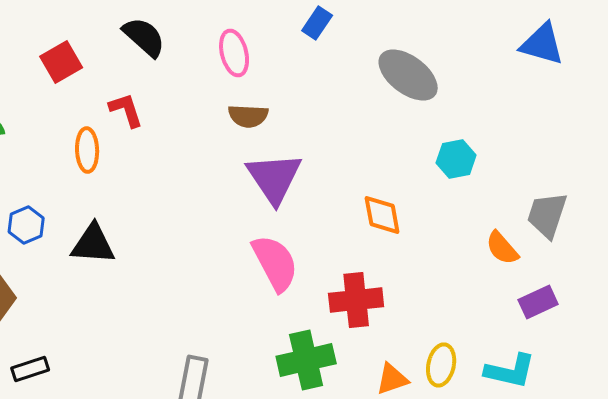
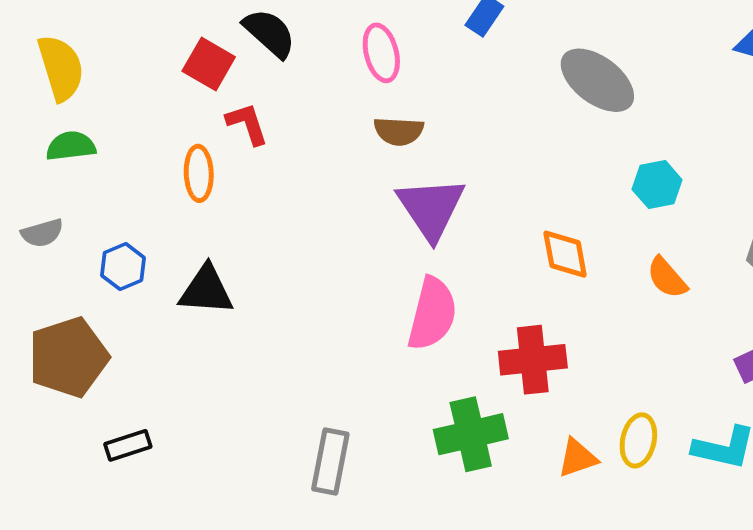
red square: (61, 62) -> (209, 64), moved, turned -30
orange semicircle: (502, 248) -> (667, 278), moved
pink semicircle: (275, 263) -> (432, 314), turned 42

